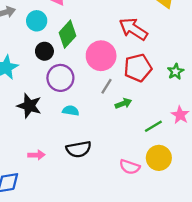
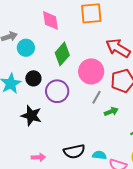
cyan circle: (37, 21) -> (26, 48), moved
black circle: (44, 51) -> (33, 78), moved
cyan semicircle: (71, 111) -> (99, 155), moved

